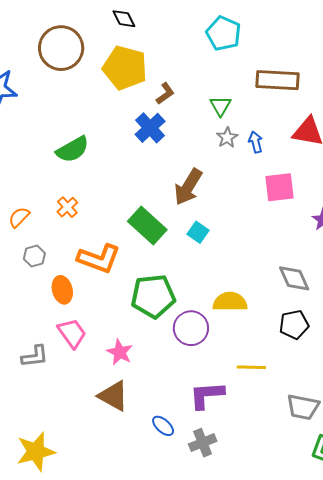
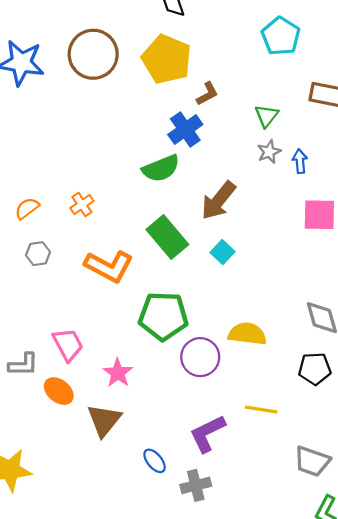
brown circle: (61, 48) -> (93, 54), moved
green semicircle: (73, 149) -> (161, 168), moved
orange ellipse: (62, 290) -> (59, 391), moved, turned -44
purple L-shape: (207, 395) -> (207, 433), turned -30
brown triangle: (113, 396) -> (104, 420), turned 32

